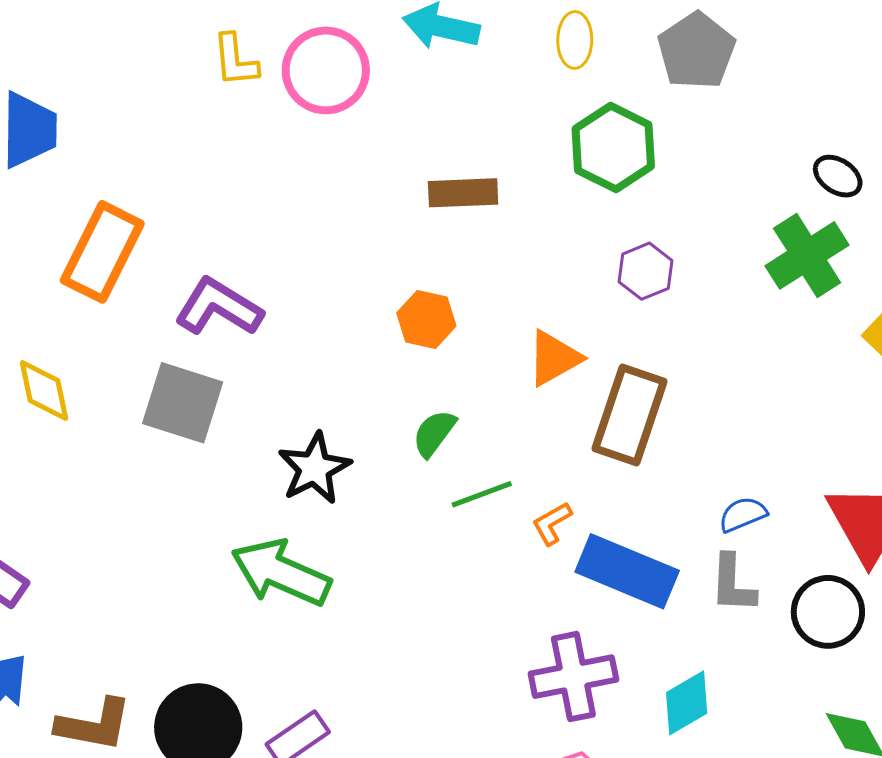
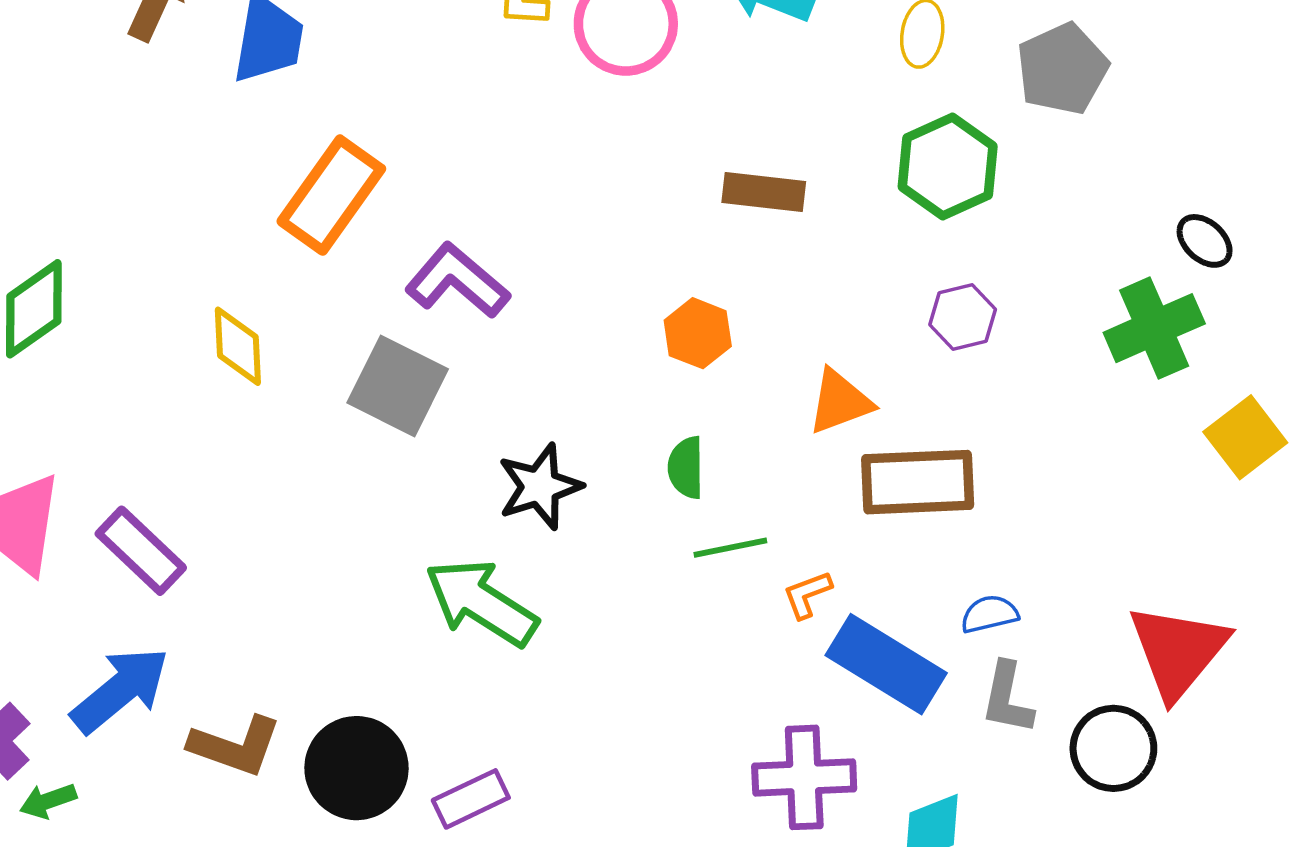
brown rectangle: (630, 415) -> (918, 482), turned 60
green semicircle: (434, 433) -> (686, 468), turned -46
blue semicircle: (743, 514) -> (989, 614), moved

